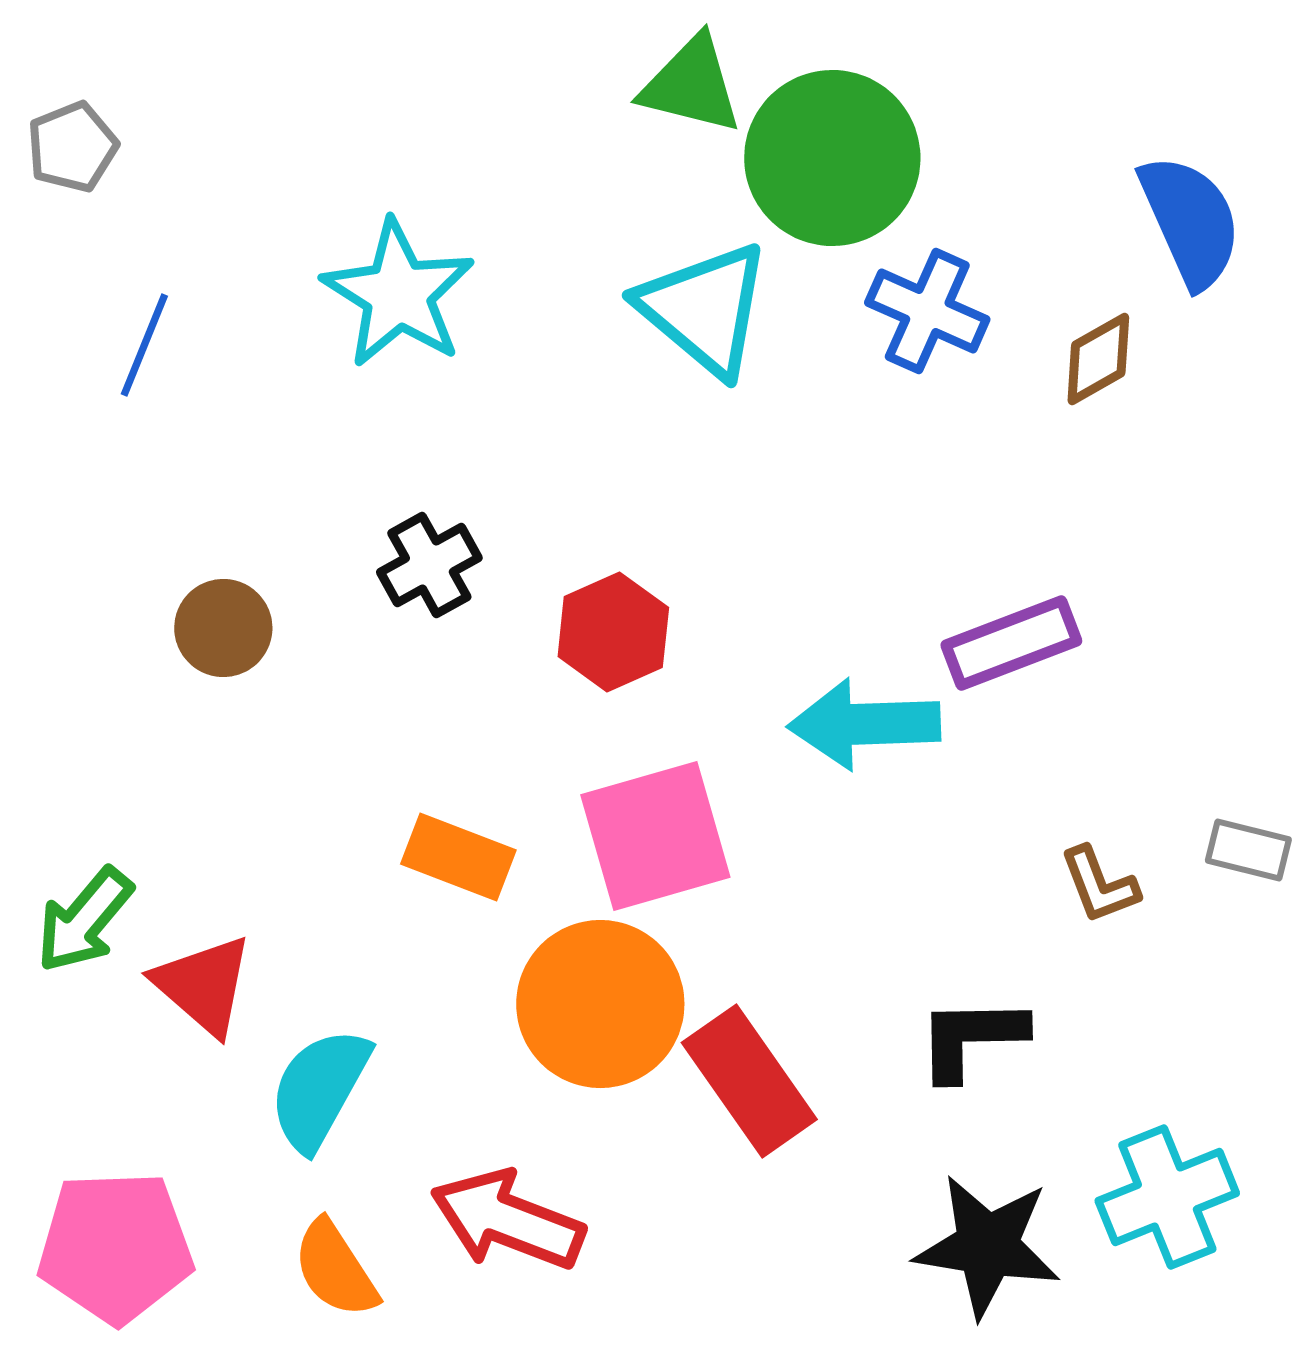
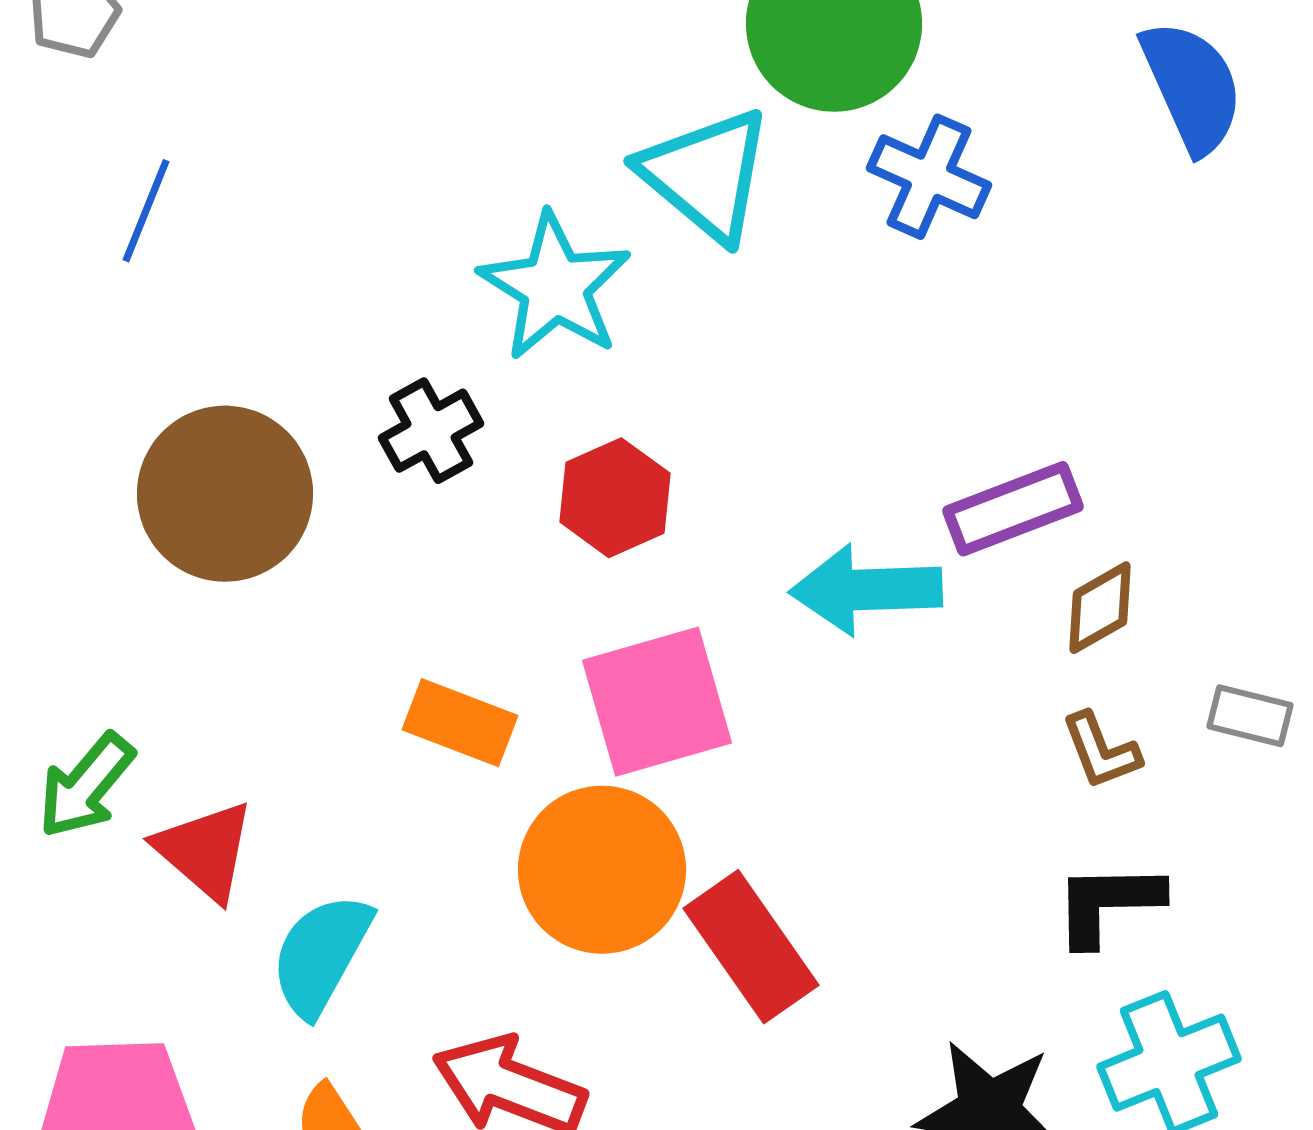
cyan star: (398, 294) -> (555, 287), moved
brown diamond: (1098, 359) -> (1100, 608), moved
brown circle: (223, 628) -> (225, 494), size x1.8
black L-shape: (971, 1038) -> (1108, 904), moved

